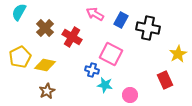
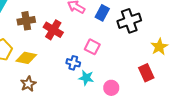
brown cross: (45, 28) -> (26, 21), turned 36
black cross: (148, 28) -> (129, 21), turned -30
pink square: (111, 54) -> (92, 47), size x0.7

